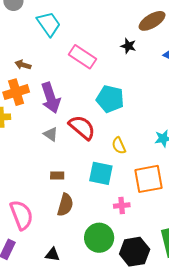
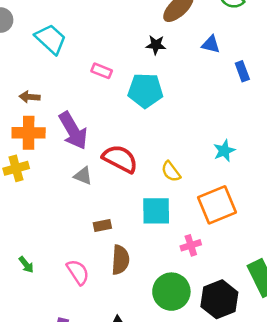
pink rectangle: (83, 57) -> (102, 71), size x0.6
orange cross: (16, 92) -> (29, 133), turned 30
cyan pentagon: (110, 99) -> (145, 90), moved
pink semicircle: (21, 215) -> (78, 272), moved, size x0.7

